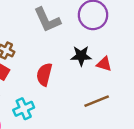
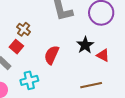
black star: (81, 56) -> (85, 45), turned 30

